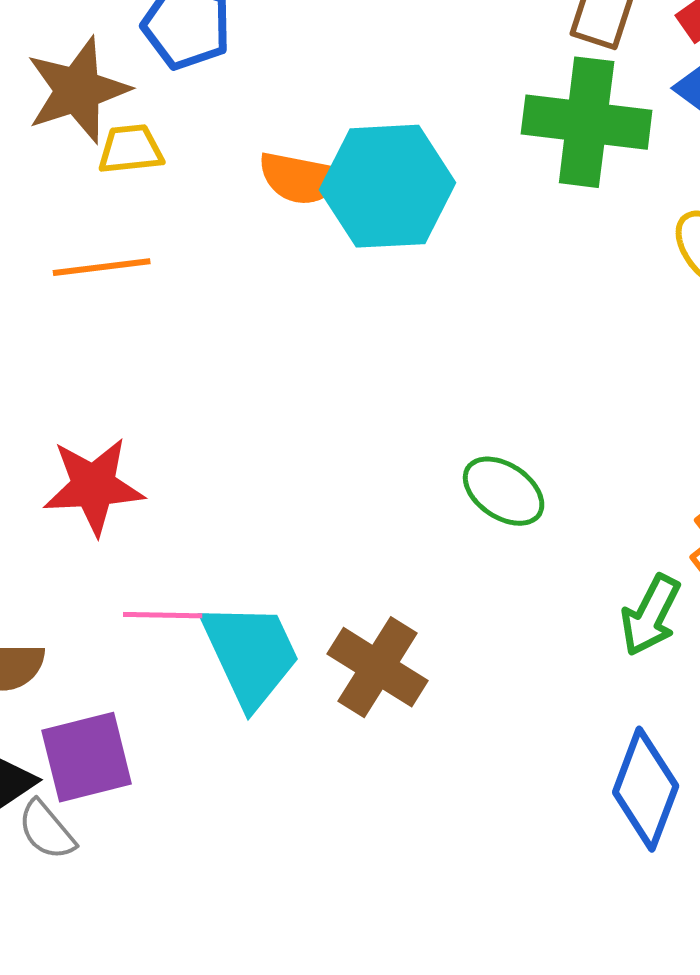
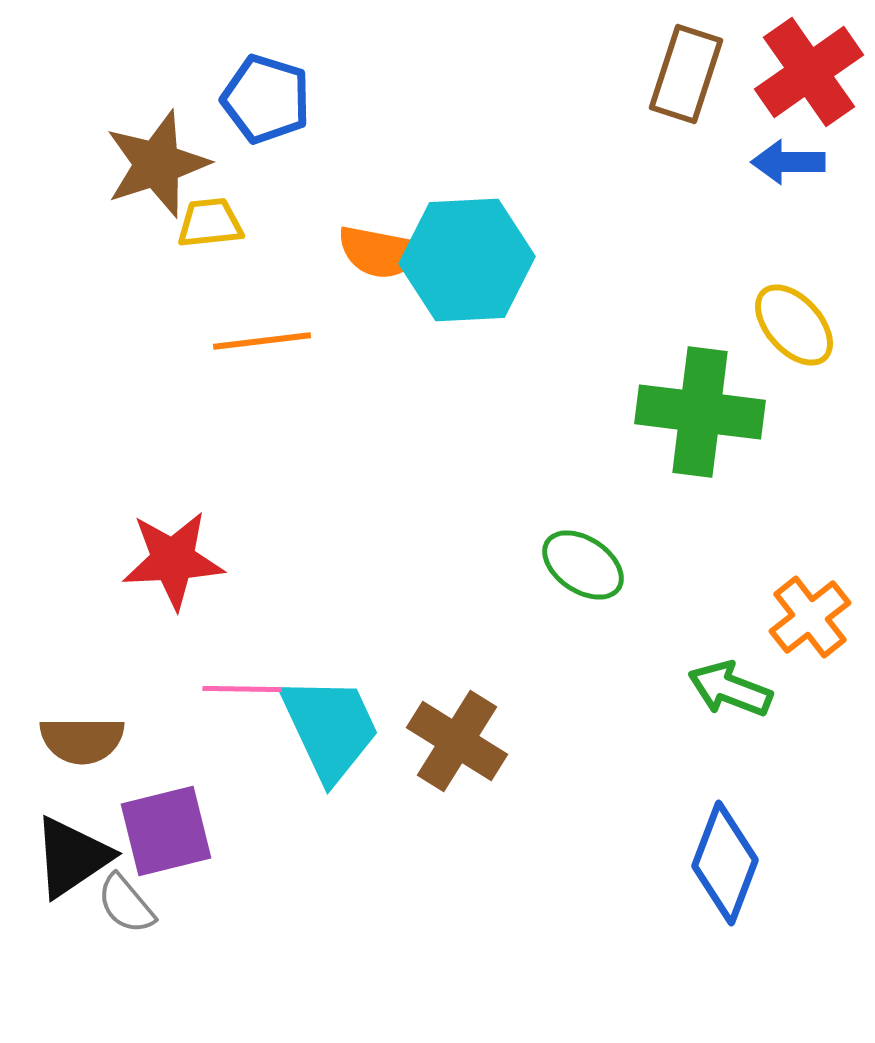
green cross: (587, 122) -> (700, 412), moved
orange line: (102, 267) -> (262, 341), moved
green arrow: (651, 615) -> (730, 689), turned 84

